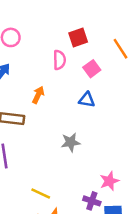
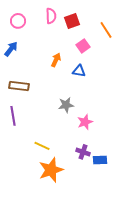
pink semicircle: (59, 60) -> (51, 16), moved
orange arrow: (38, 95) -> (56, 60), moved
pink star: (109, 181) -> (85, 122), moved

